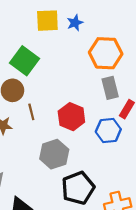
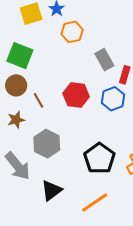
orange hexagon: (106, 53) -> (72, 32), moved, size x0.7
gray hexagon: (54, 154) -> (47, 144), moved

